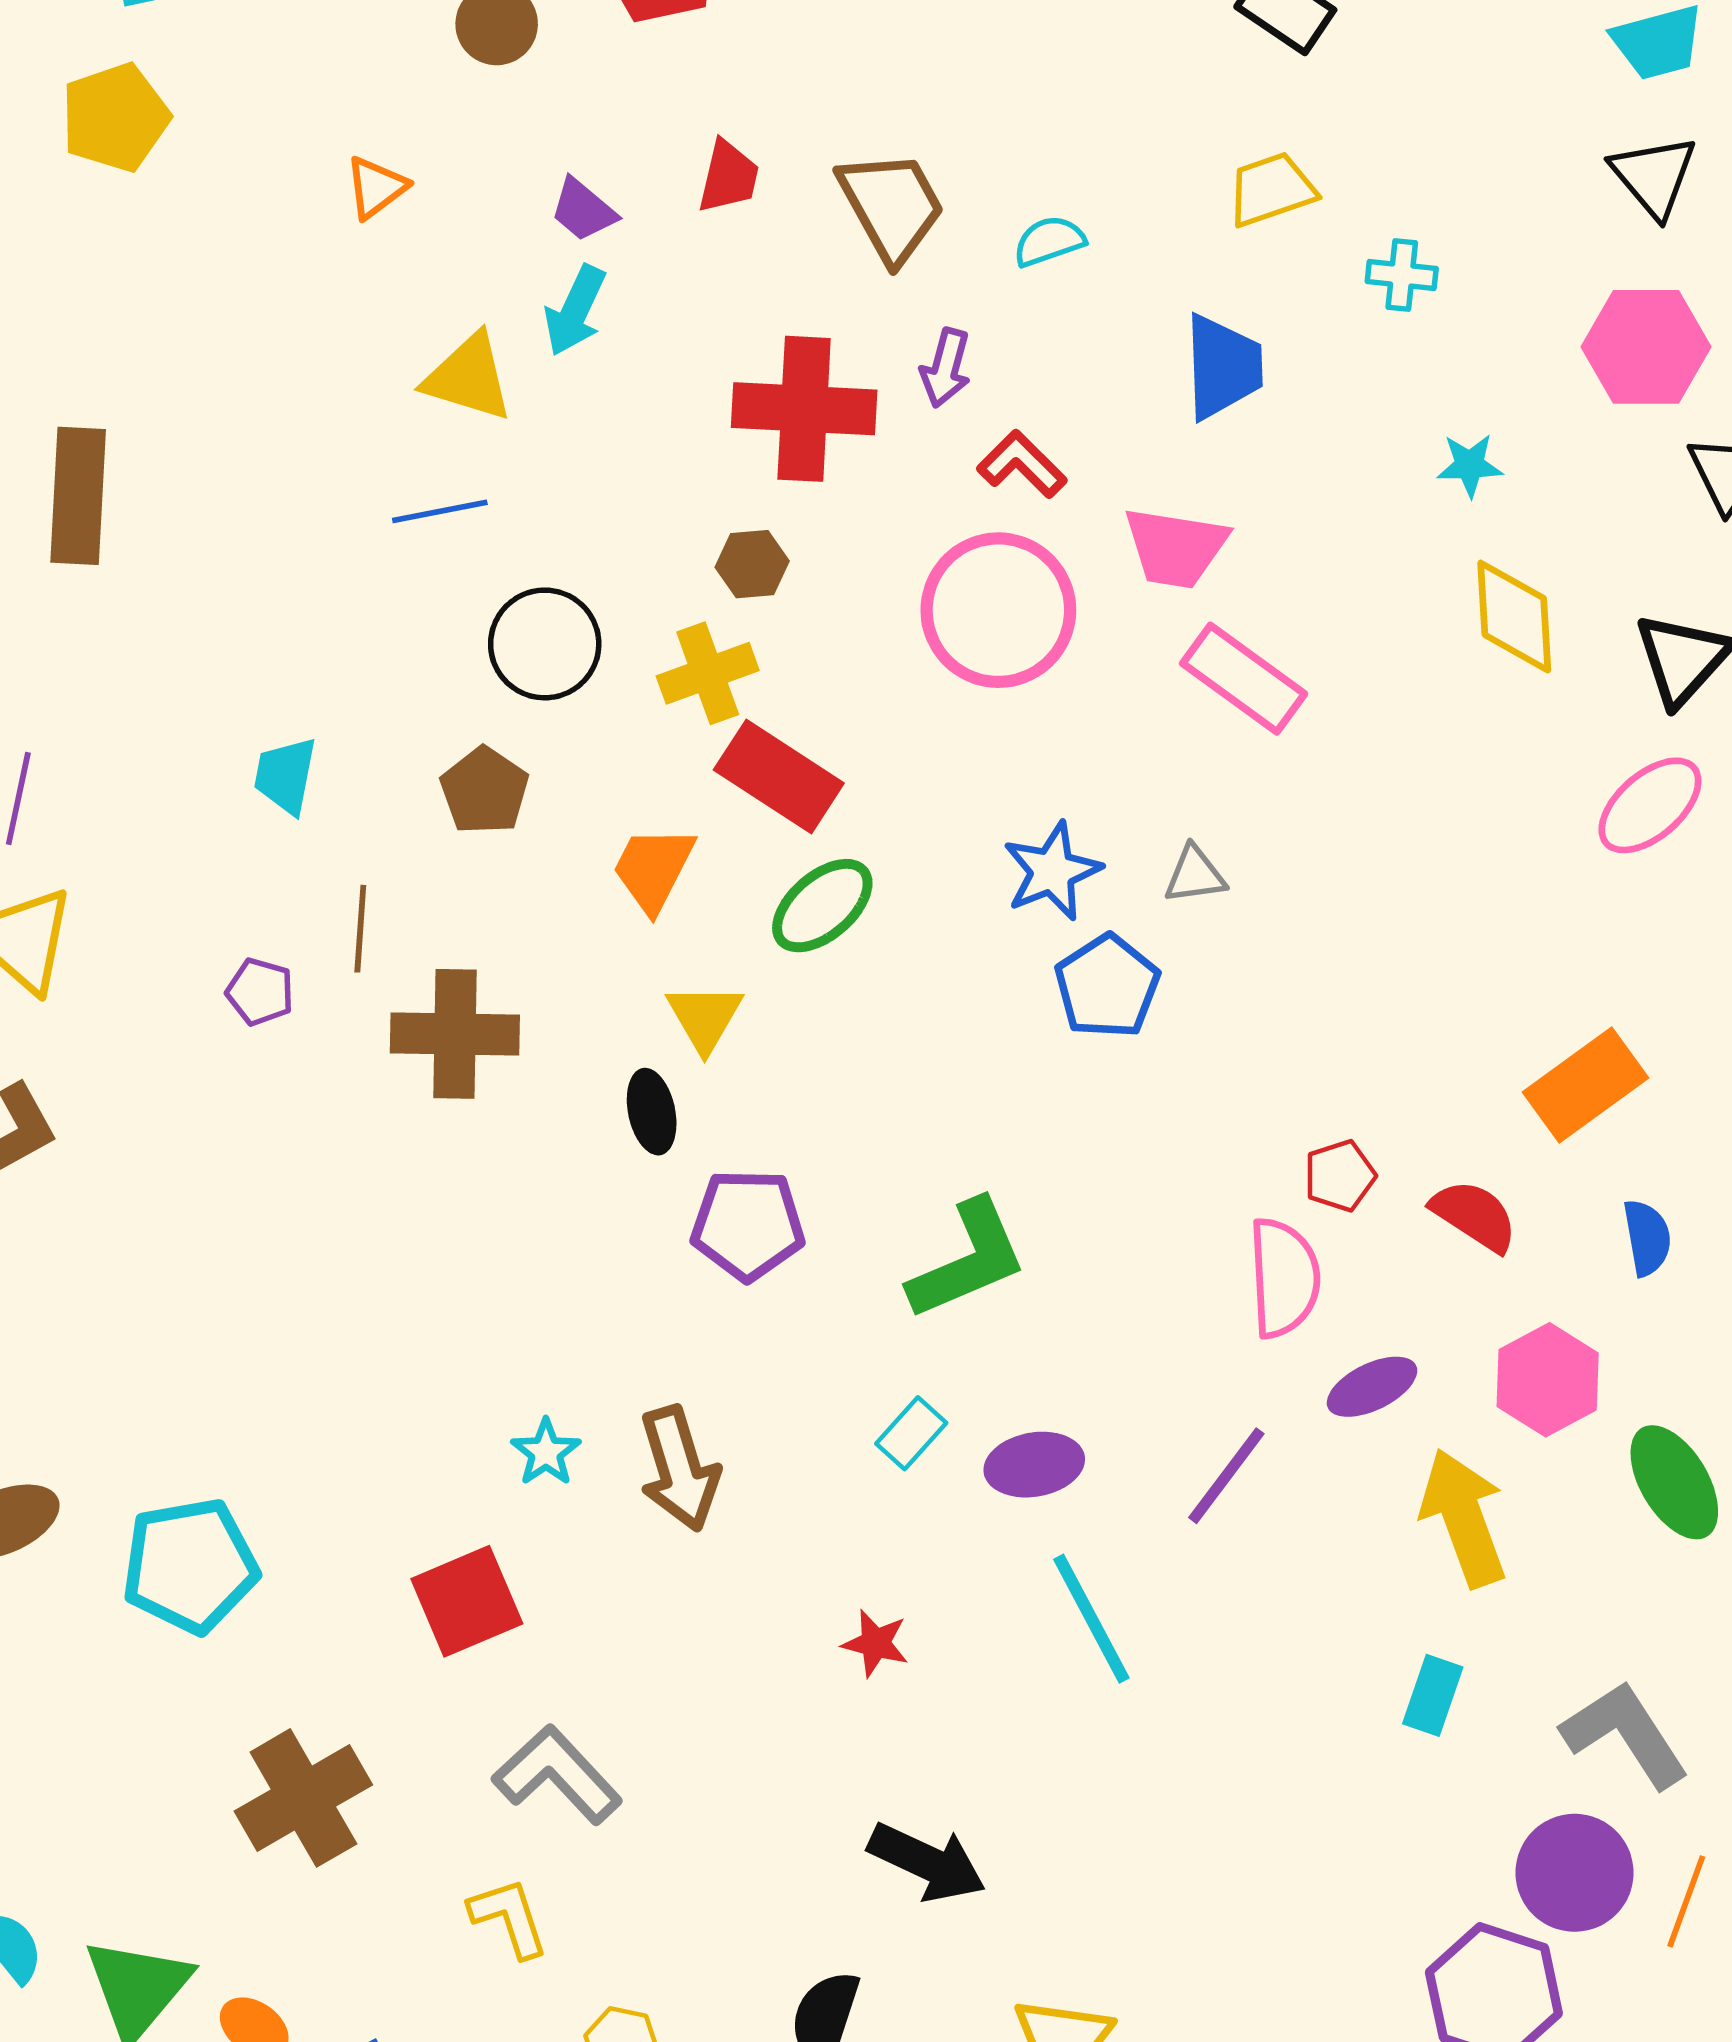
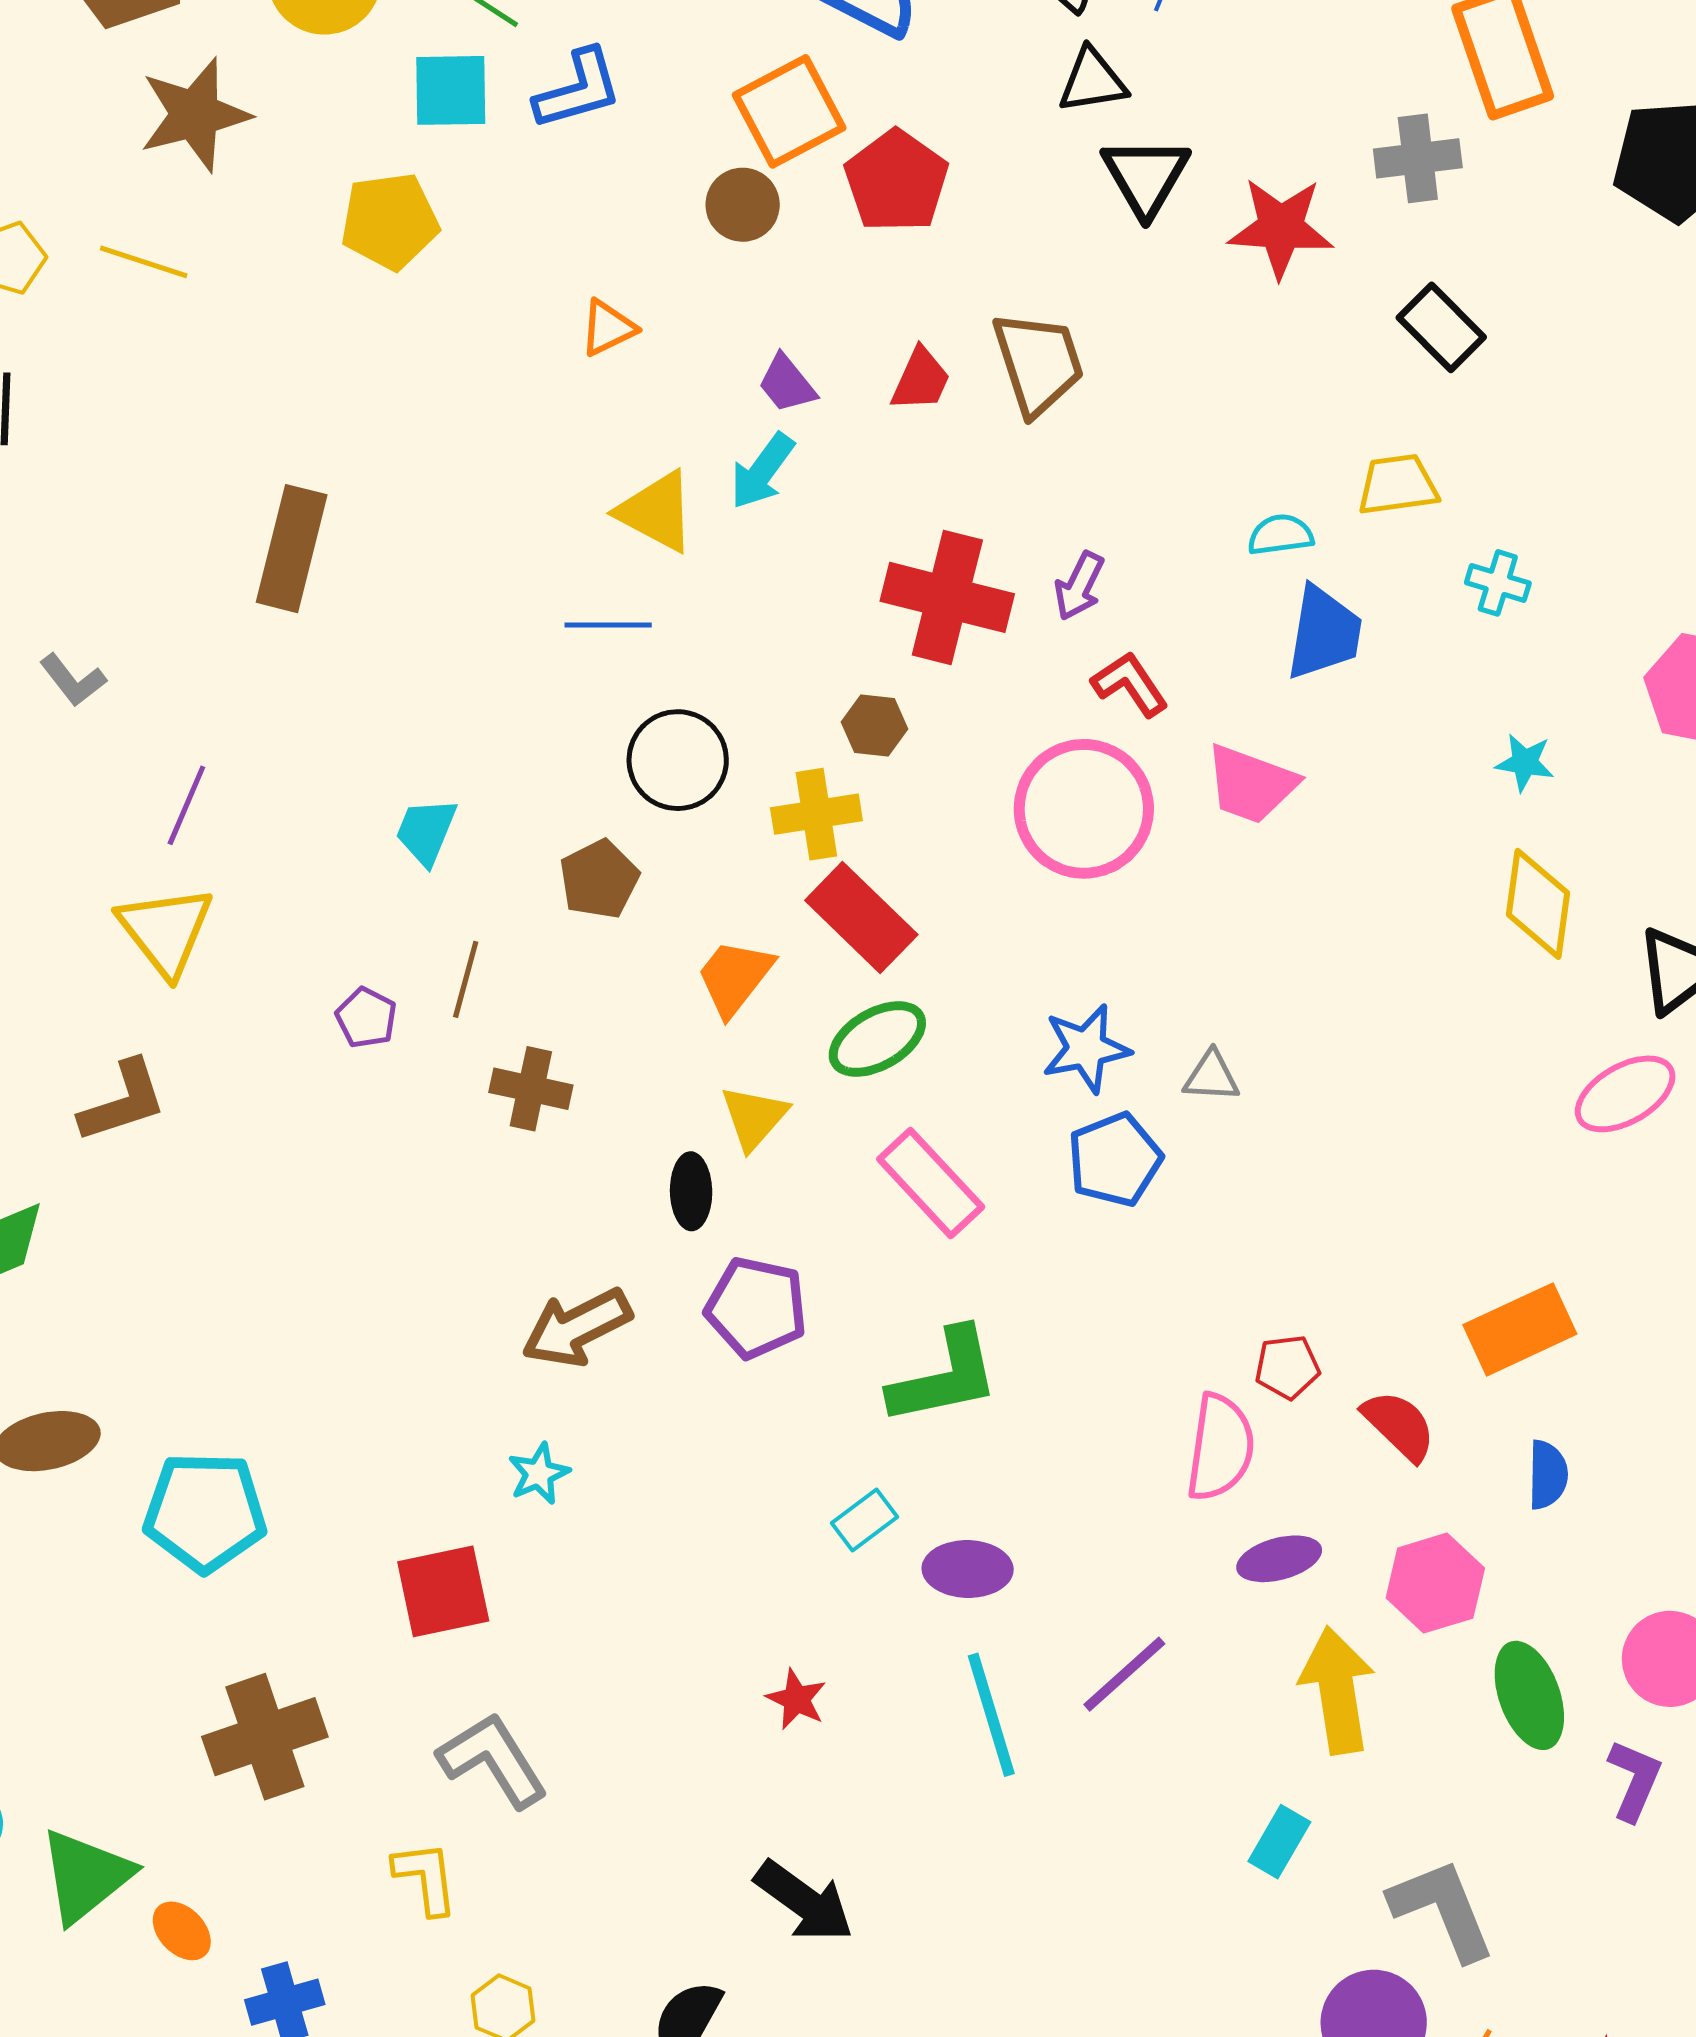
brown trapezoid: (891, 206) -> (1038, 363), moved
cyan semicircle: (1049, 241) -> (1280, 535), moved
pink rectangle: (1244, 679) -> (931, 1183), moved
brown cross: (455, 1034) -> (531, 1089), size x0.7
brown arrow: (679, 1469) -> (577, 1328), moved, turned 69
purple line: (1226, 1476) -> (1124, 1674), moved

